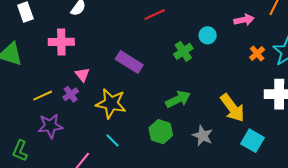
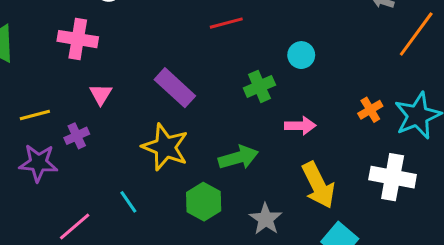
pink arrow: (244, 20) -> (300, 126), moved
cyan circle: (208, 35) -> (301, 55), moved
purple cross: (71, 94) -> (77, 136), moved
yellow star: (111, 103) -> (165, 147), moved

